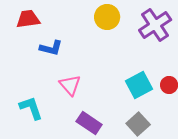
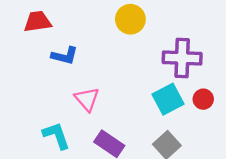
purple cross: (155, 25) -> (182, 58), moved, turned 36
cyan L-shape: (31, 108) -> (56, 136), moved

